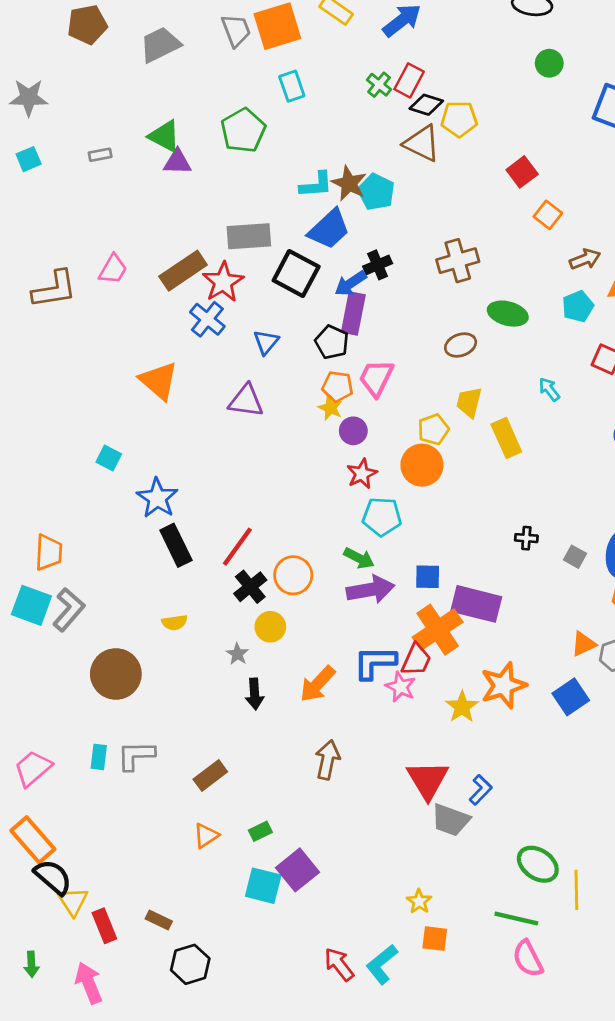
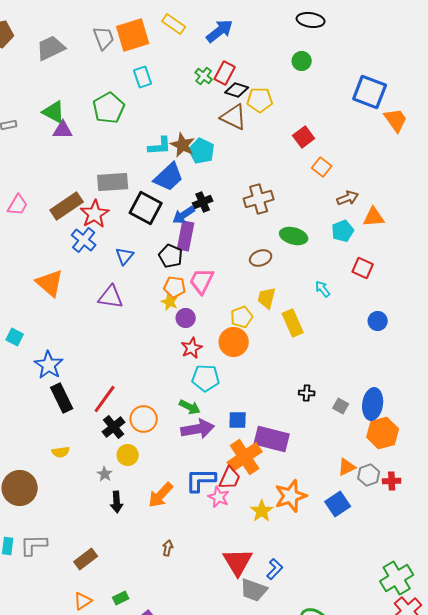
green circle: (549, 63) -> (302, 61), moved
brown arrow: (328, 760) -> (168, 548), size x0.6

